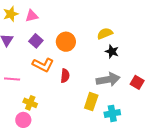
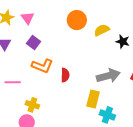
pink triangle: (32, 16) -> (28, 18), turned -48
orange circle: (66, 42) -> (77, 20), moved
black star: (112, 51) -> (123, 42), moved
cyan cross: (112, 113) -> (107, 115), moved, turned 35

